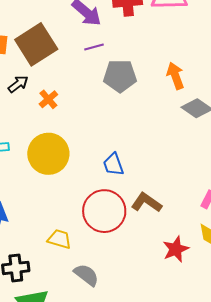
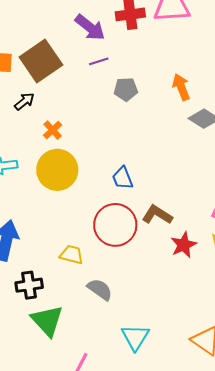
gray pentagon: (120, 76) -> (126, 89), size x0.7
orange cross: (48, 99) -> (53, 130), moved
red star: (176, 249) -> (184, 245), moved

